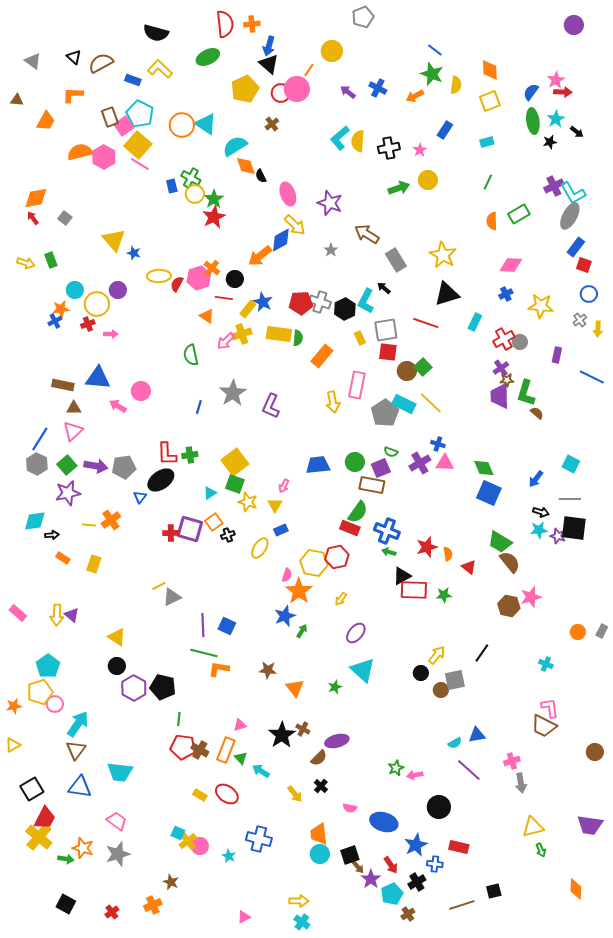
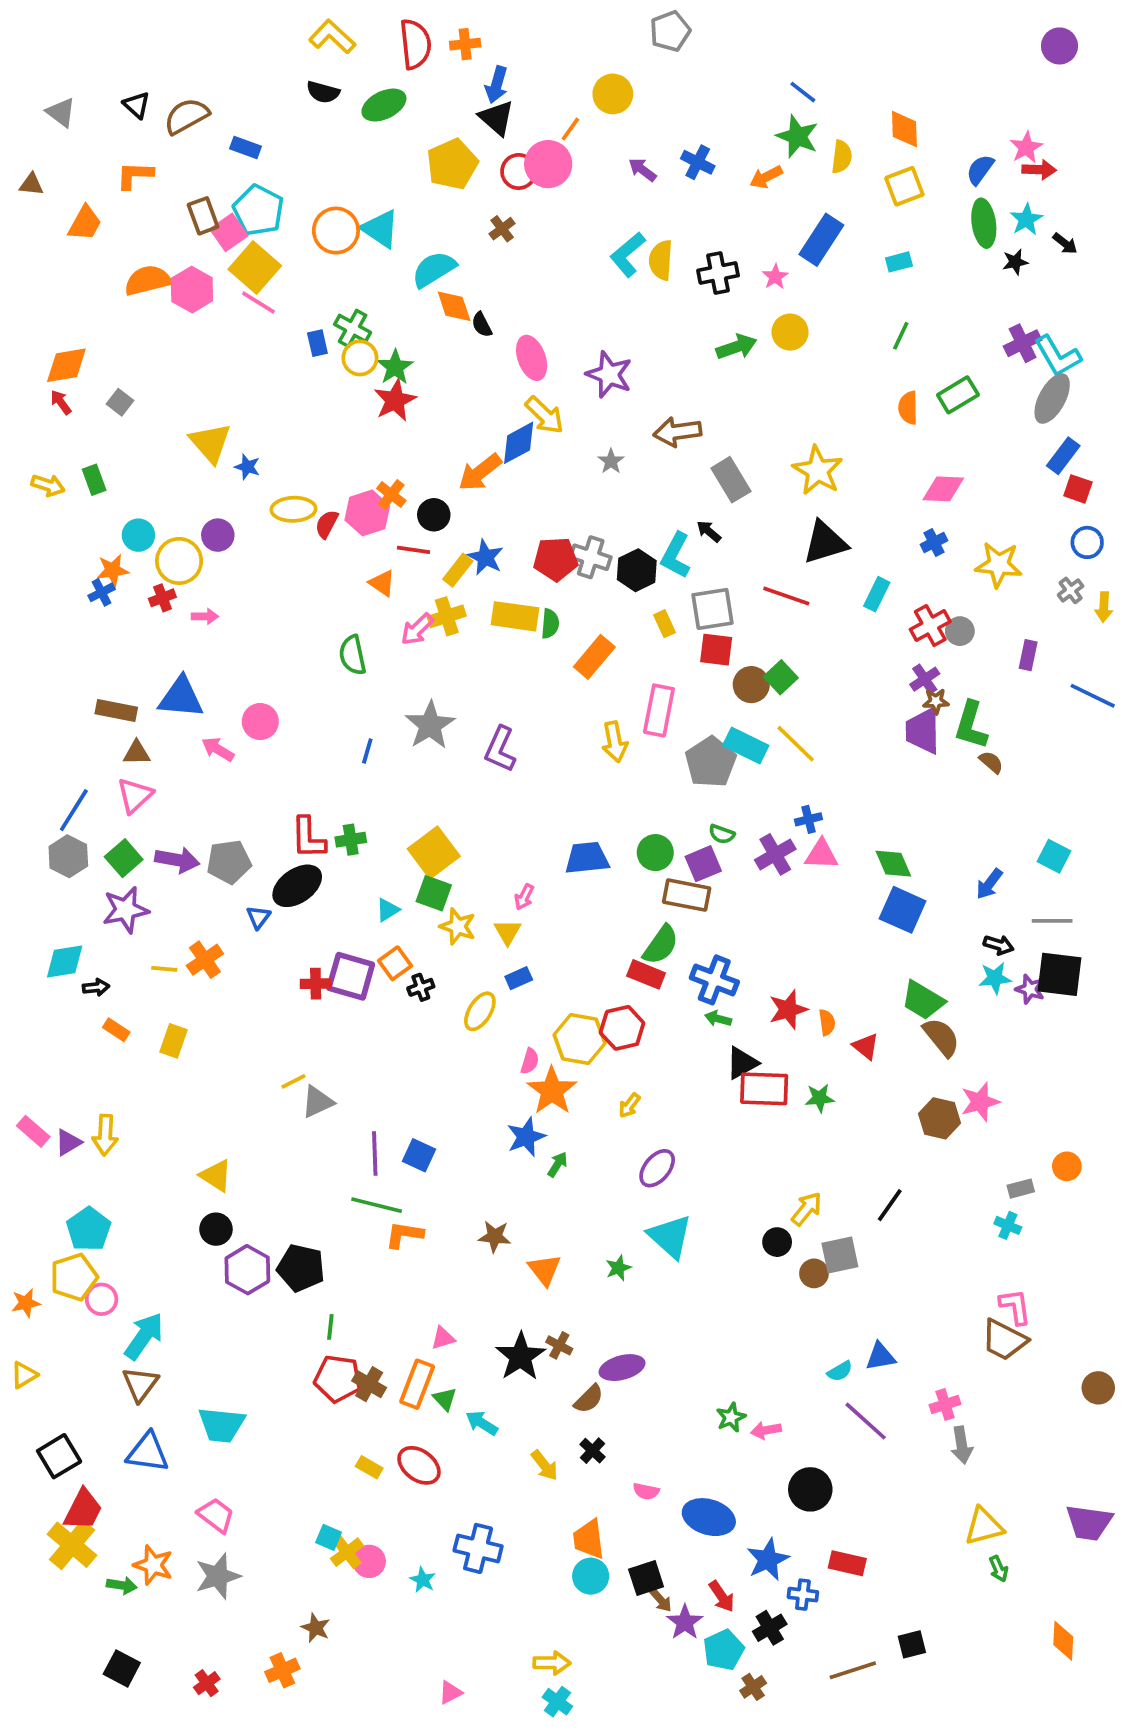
black semicircle: (156, 33) -> (323, 92), moved, size x0.7
yellow L-shape: (160, 69) -> (332, 37), moved
blue rectangle: (445, 130) -> (821, 240), size x1.5
brown arrow: (367, 234) -> (677, 432), turned -40
blue cross: (438, 444) -> (808, 819), turned -32
purple triangle: (72, 615) -> (68, 1142), moved, turned 49
gray rectangle: (602, 631) -> (1021, 1189), moved, turned 48

